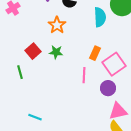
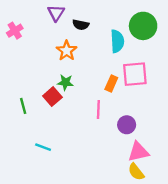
red square: (33, 51) -> (52, 97), moved
pink square: (114, 64) -> (135, 74), moved, turned 30
cyan line: (35, 117) -> (43, 147), moved

